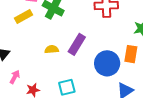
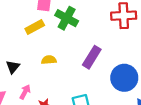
yellow semicircle: (52, 49) -> (49, 60), moved

